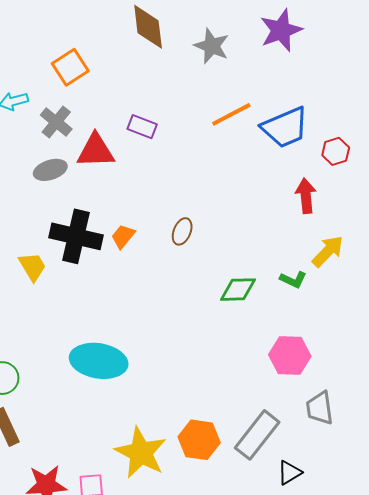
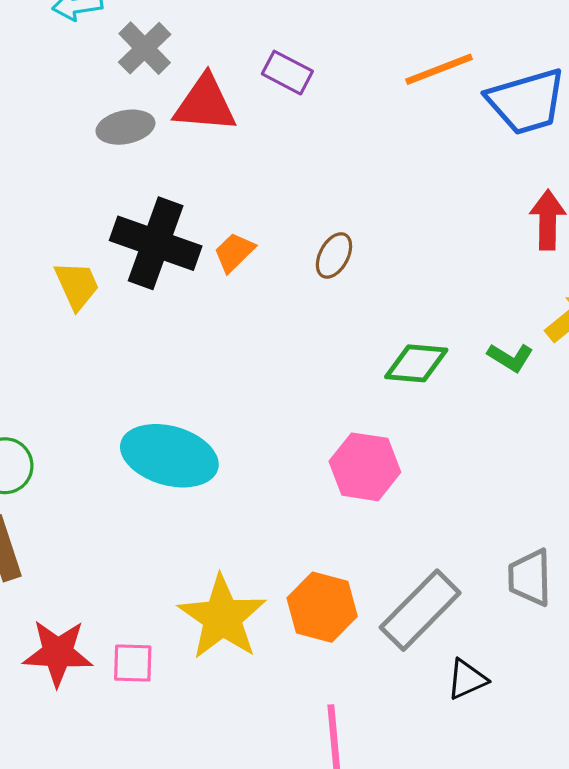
pink hexagon: (290, 356) -> (365, 467), moved

